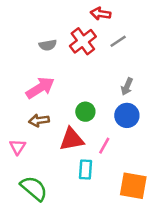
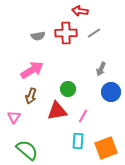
red cross: (83, 41) -> (66, 33), turned 35
blue circle: (127, 115) -> (111, 92), moved
brown arrow: (39, 120) -> (31, 96), turned -63
cyan rectangle: (85, 169) -> (78, 141), moved
orange square: (133, 186) -> (106, 148), turned -30

